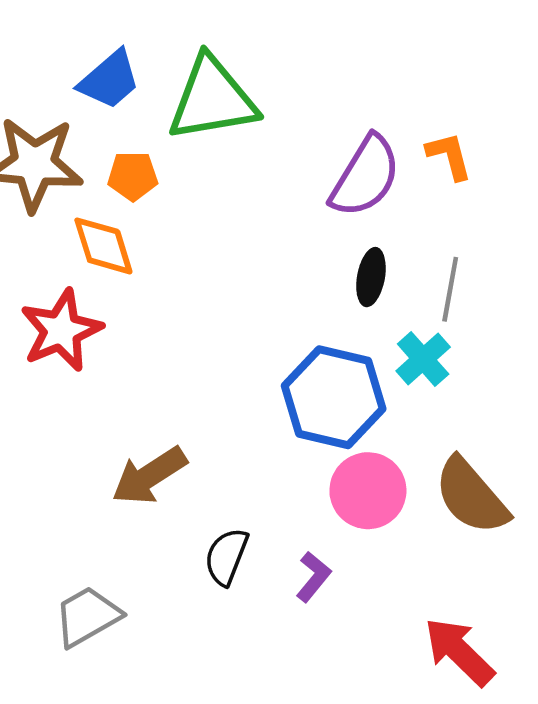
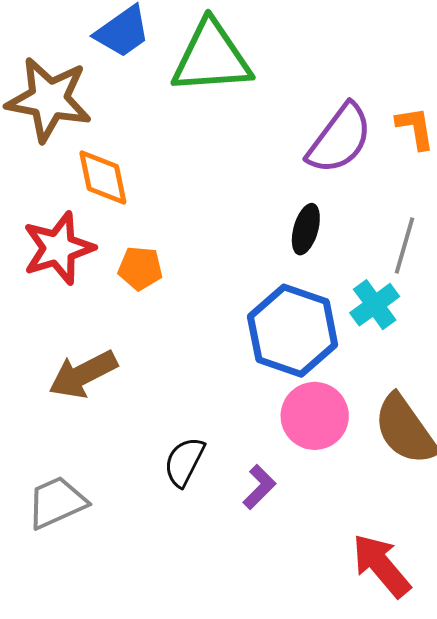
orange pentagon: (133, 176) -> (140, 268), moved
black ellipse: (371, 277) -> (306, 229), moved
brown arrow: (149, 476) -> (83, 374), moved

